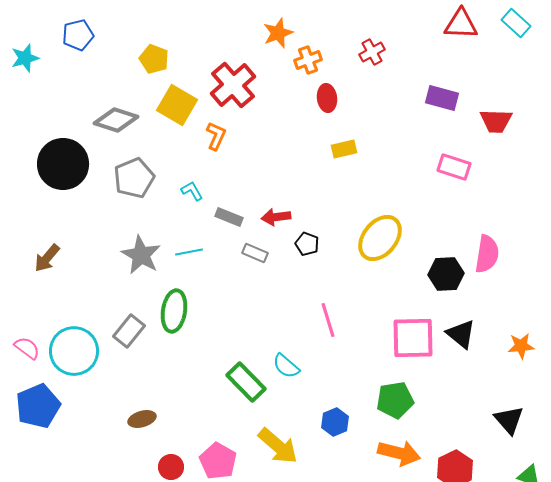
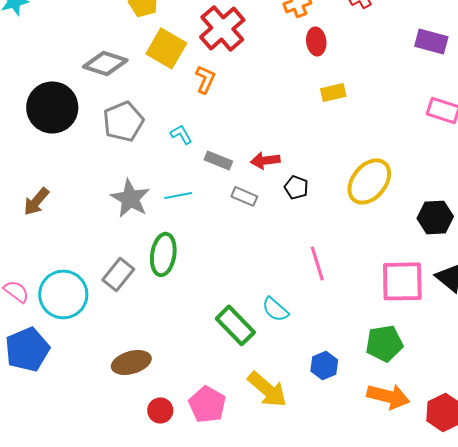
brown ellipse: (142, 419) -> (131, 362), size x1.4

